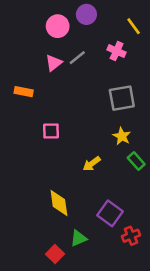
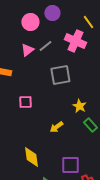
pink cross: (117, 51) -> (75, 41), size x1.5
gray square: (122, 98) -> (60, 75), moved
purple square: (110, 213) -> (70, 165), turned -36

